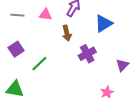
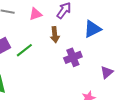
pink triangle: (45, 15) -> (35, 14), turned -32
green line: (39, 64) -> (24, 50), moved

